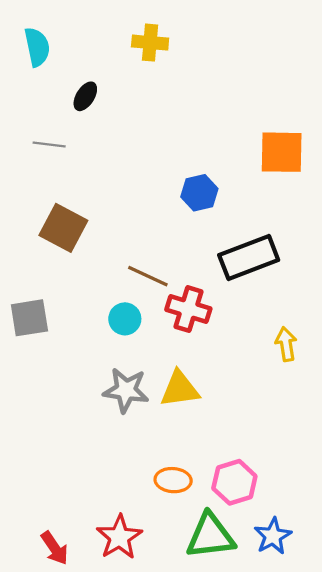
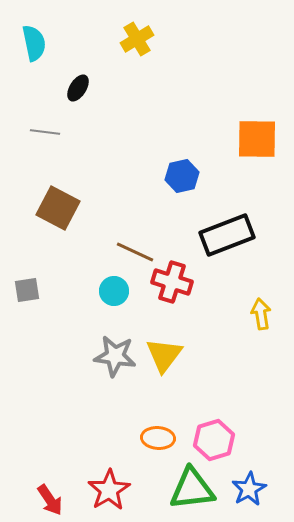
yellow cross: (150, 43) -> (137, 39), turned -36
gray square: (29, 318) -> (27, 290), size x0.7
yellow triangle: (180, 389) -> (164, 355), turned -45

